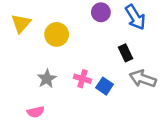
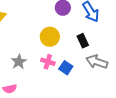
yellow circle: (57, 34) -> (50, 37), moved

